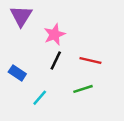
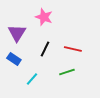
purple triangle: (21, 16) -> (17, 33), moved
pink star: (54, 34) -> (44, 17), moved, turned -30

